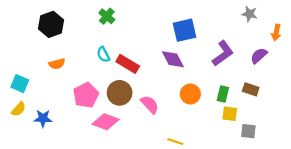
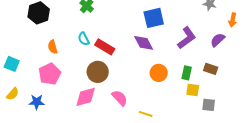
orange semicircle: (57, 64) -> (53, 47), moved, turned 88
pink pentagon: (86, 95) -> (50, 74), moved
pink semicircle: (150, 104) -> (120, 98), moved
yellow semicircle: (19, 109) -> (13, 94), moved
blue star: (43, 118) -> (37, 102), moved
pink diamond: (106, 122) -> (86, 97), turned -35

